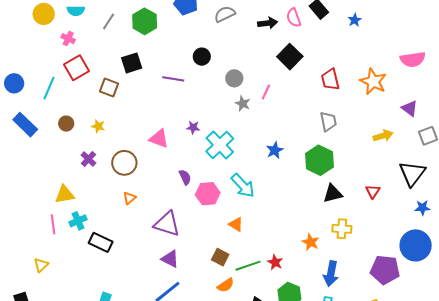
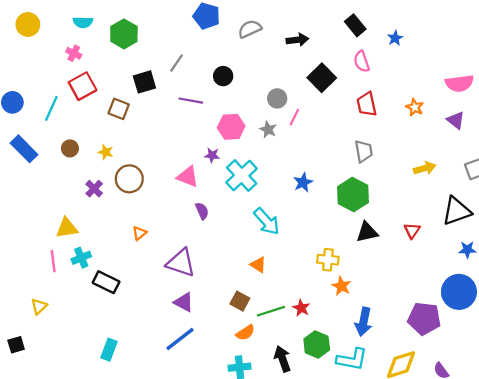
yellow circle: (44, 14) -> (28, 24), moved
pink semicircle: (294, 18) -> (362, 61), moved
gray line: (109, 21) -> (177, 63), moved
green hexagon: (145, 21) -> (124, 34), moved
gray circle: (234, 78) -> (277, 98), moved
orange star: (373, 81) -> (415, 107), size x0.6
purple triangle: (410, 108) -> (456, 120), moved
pink triangle: (159, 139) -> (188, 177), moved
brown circle: (124, 163) -> (129, 179), moved
black triangle: (412, 173) -> (457, 211), turned 32
pink hexagon: (208, 194) -> (231, 127), moved
yellow cross: (342, 229) -> (328, 260), moved

